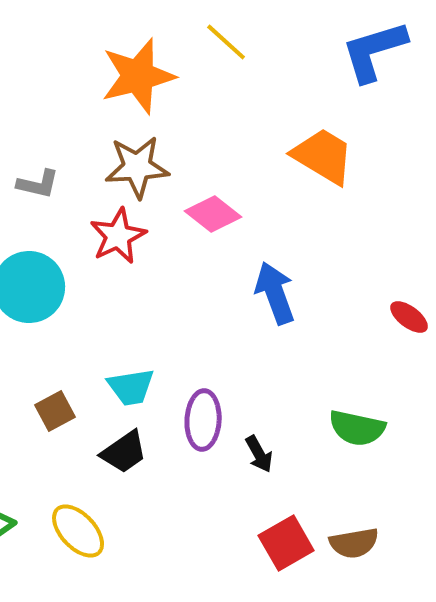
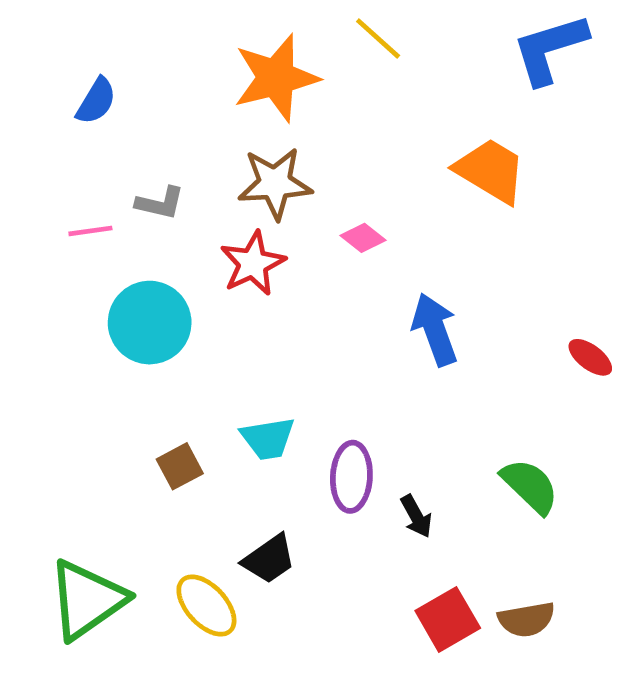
pink diamond: (213, 214) -> (363, 238), size x0.7
green semicircle: (357, 428) -> (530, 486), turned -148
black trapezoid: (124, 452) -> (269, 559), moved

